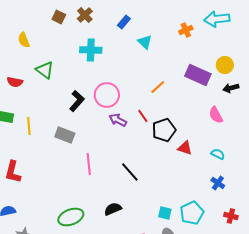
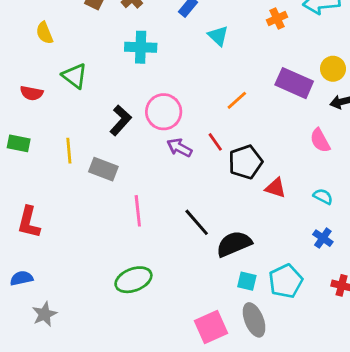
yellow line: (29, 126) -> (69, 151), moved
black semicircle: (113, 209) -> (234, 244), moved, size x1.4
green ellipse: (71, 217) -> (133, 280), moved

